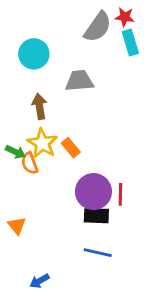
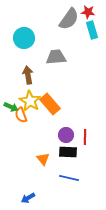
orange rectangle: (71, 148) -> (50, 104), size x1.5
purple circle: (93, 192) -> (66, 135), size x0.6
orange triangle: (17, 226) -> (43, 159), moved

